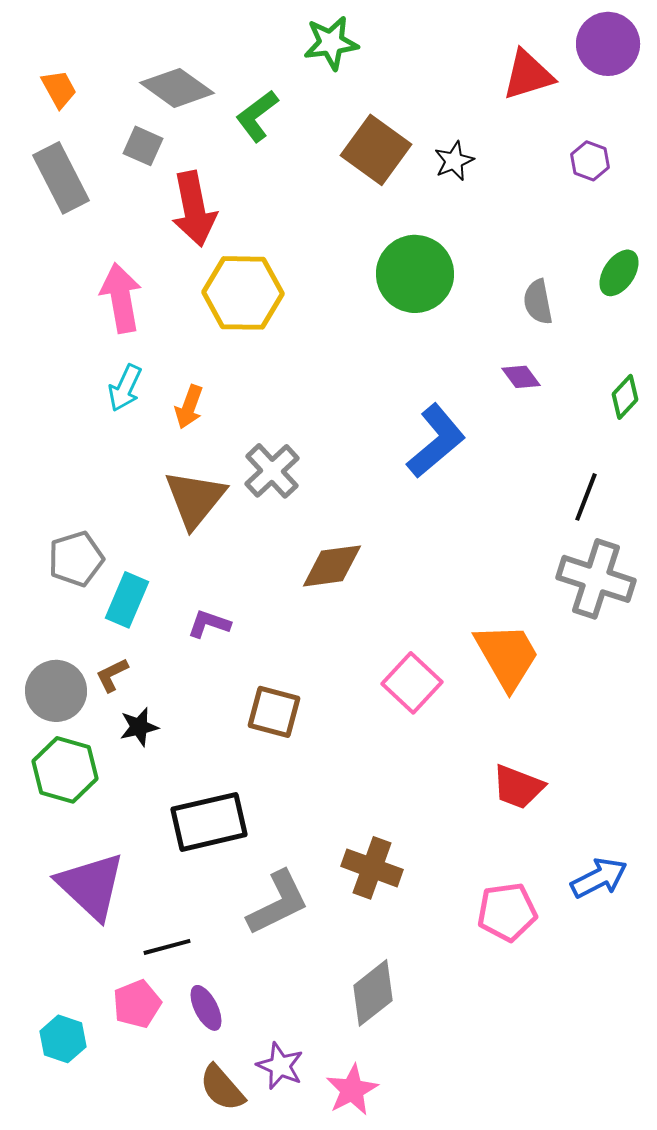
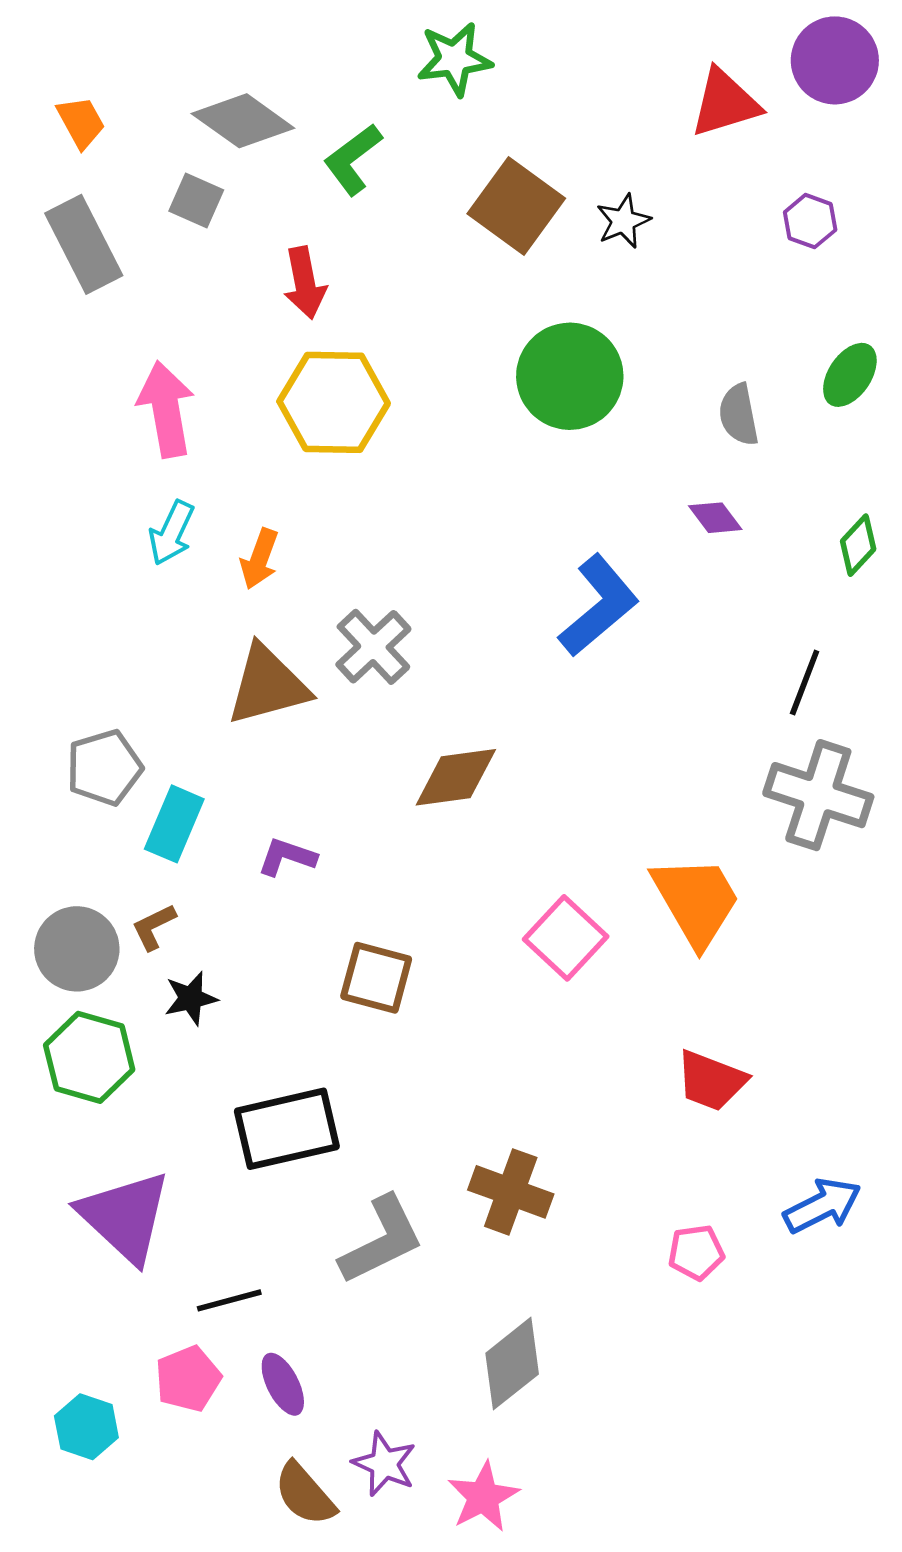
red arrow: (194, 209) -> (305, 283), moved, size x0.7
brown triangle: (195, 499) -> (268, 685), turned 36
pink pentagon: (507, 912) -> (696, 1252), size x0.7

